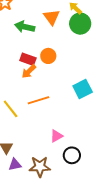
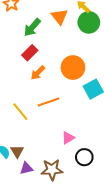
green arrow: (25, 27) -> (32, 27), turned -60
orange circle: (48, 56) -> (73, 68), moved, size x1.5
red rectangle: (28, 59) -> (30, 53), moved, turned -63

